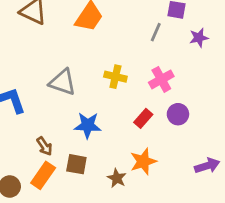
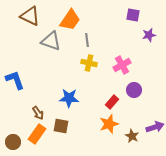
gray line: (156, 32) -> (87, 40), moved, turned -32
gray triangle: (63, 82) -> (51, 41), moved
red rectangle: (143, 118) -> (112, 102), moved
brown star: (117, 178) -> (132, 136), moved

